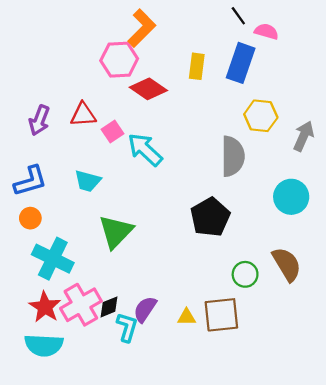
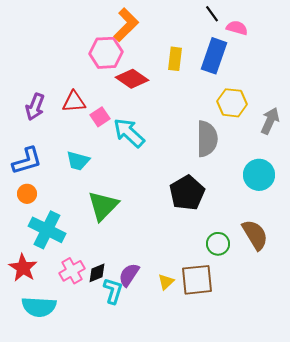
pink cross: (81, 305) -> (72, 271), size x0.7
red star: (45, 307) -> (23, 268), moved
yellow triangle: (187, 317) -> (166, 282), turned -42

